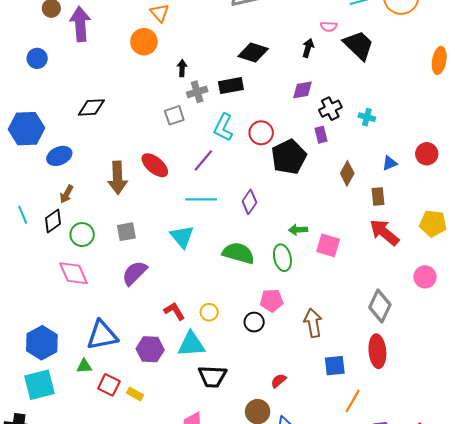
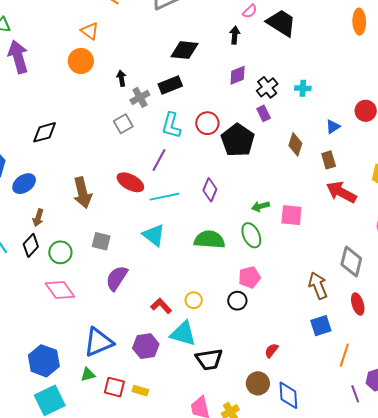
pink semicircle: (329, 26) -> (250, 11), turned -35
red ellipse: (155, 165) -> (130, 182), moved
gray square: (126, 232) -> (101, 241), turned 36
brown arrow: (313, 323) -> (318, 286), moved
cyan triangle: (191, 344) -> (183, 333), turned 32
red ellipse: (377, 351) -> (358, 304), size x0.7

